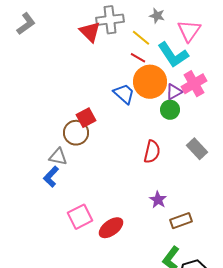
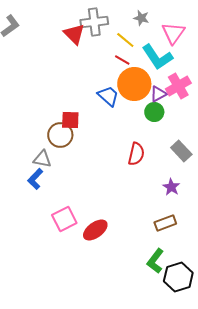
red square: (86, 118) -> (70, 120), turned 30
purple star: (158, 200) -> (171, 187), moved

